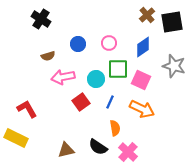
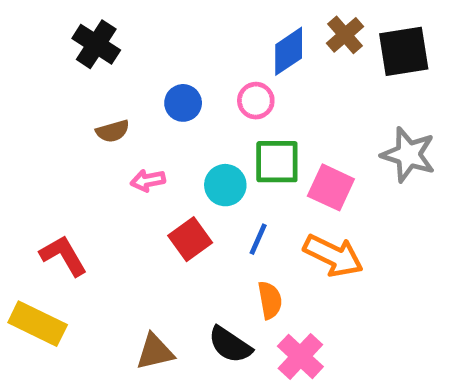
blue diamond: (143, 47) -> (289, 51), moved
pink arrow: (63, 77) -> (148, 180), size x0.6

